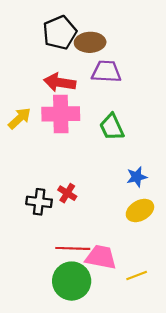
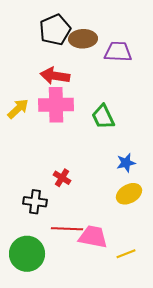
purple trapezoid: (106, 72) -> (118, 52), moved
black cross: (39, 202) -> (35, 202), moved
green circle: (72, 281) -> (27, 254), moved

